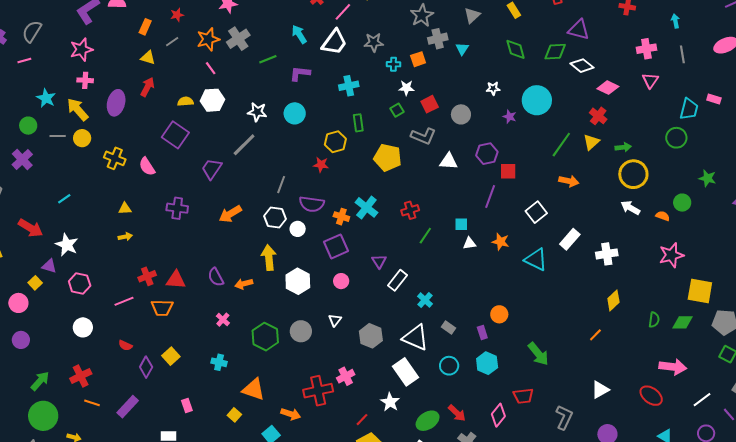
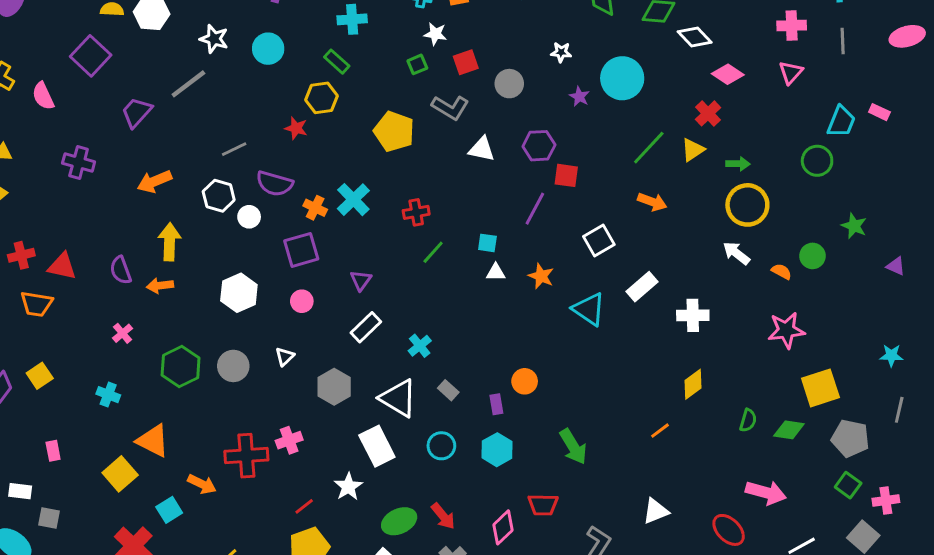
green rectangle: (358, 123) -> (337, 62), moved, turned -48
gray line: (281, 185) -> (234, 149), turned 36
yellow arrow: (269, 258) -> (170, 242), moved
white rectangle: (397, 280) -> (366, 327), moved
yellow square: (700, 291) -> (820, 388), turned -36
yellow square: (234, 415) -> (120, 474), size x1.6

